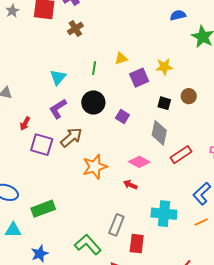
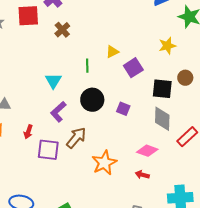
yellow star: (164, 67) -> (167, 46), moved
black square: (164, 103) -> (162, 89), size x1.5

